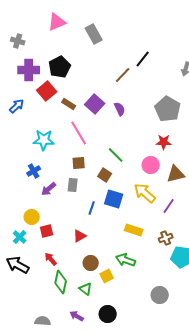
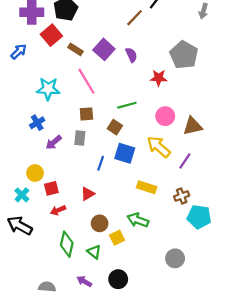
red star: (164, 142) -> (159, 78), moved
green line: (116, 155) -> (127, 105), turned -60
red arrow: (51, 259) -> (58, 210), moved, turned -72

